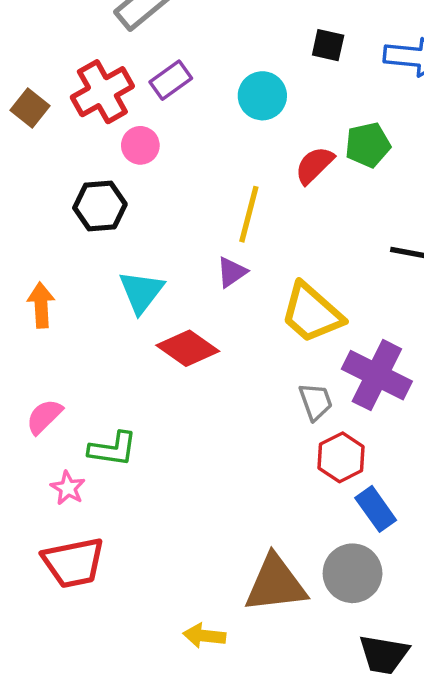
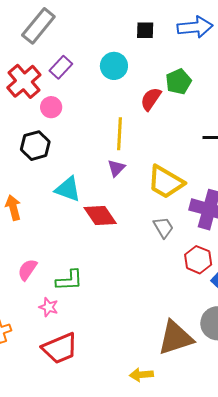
cyan triangle: (141, 292) -> (68, 189), turned -36
red diamond: (188, 348) -> (100, 216), turned 32
gray trapezoid: (316, 402) -> (163, 227), moved

